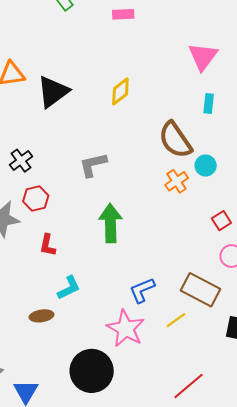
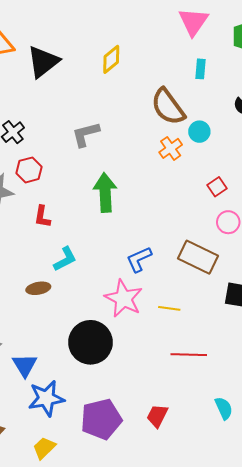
yellow line: (176, 320) -> (169, 308), moved, turned 45
red line: (189, 386) -> (189, 355), turned 44

